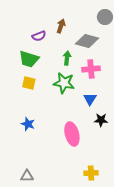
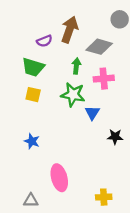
brown arrow: (61, 26) -> (70, 30), size x1.6
blue triangle: (90, 99) -> (92, 113), moved
pink ellipse: (72, 134) -> (59, 178), moved

